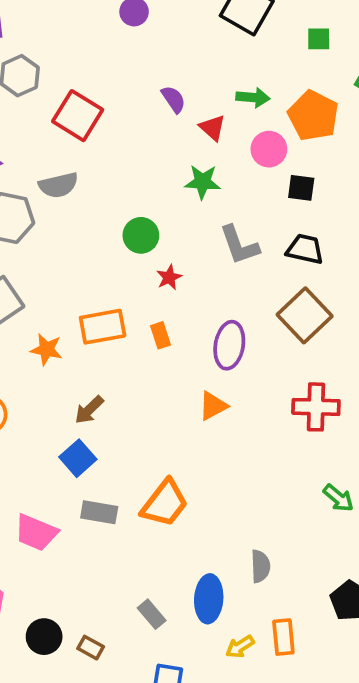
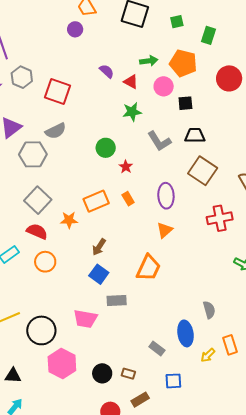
orange trapezoid: (165, 503) -> (148, 268), moved

